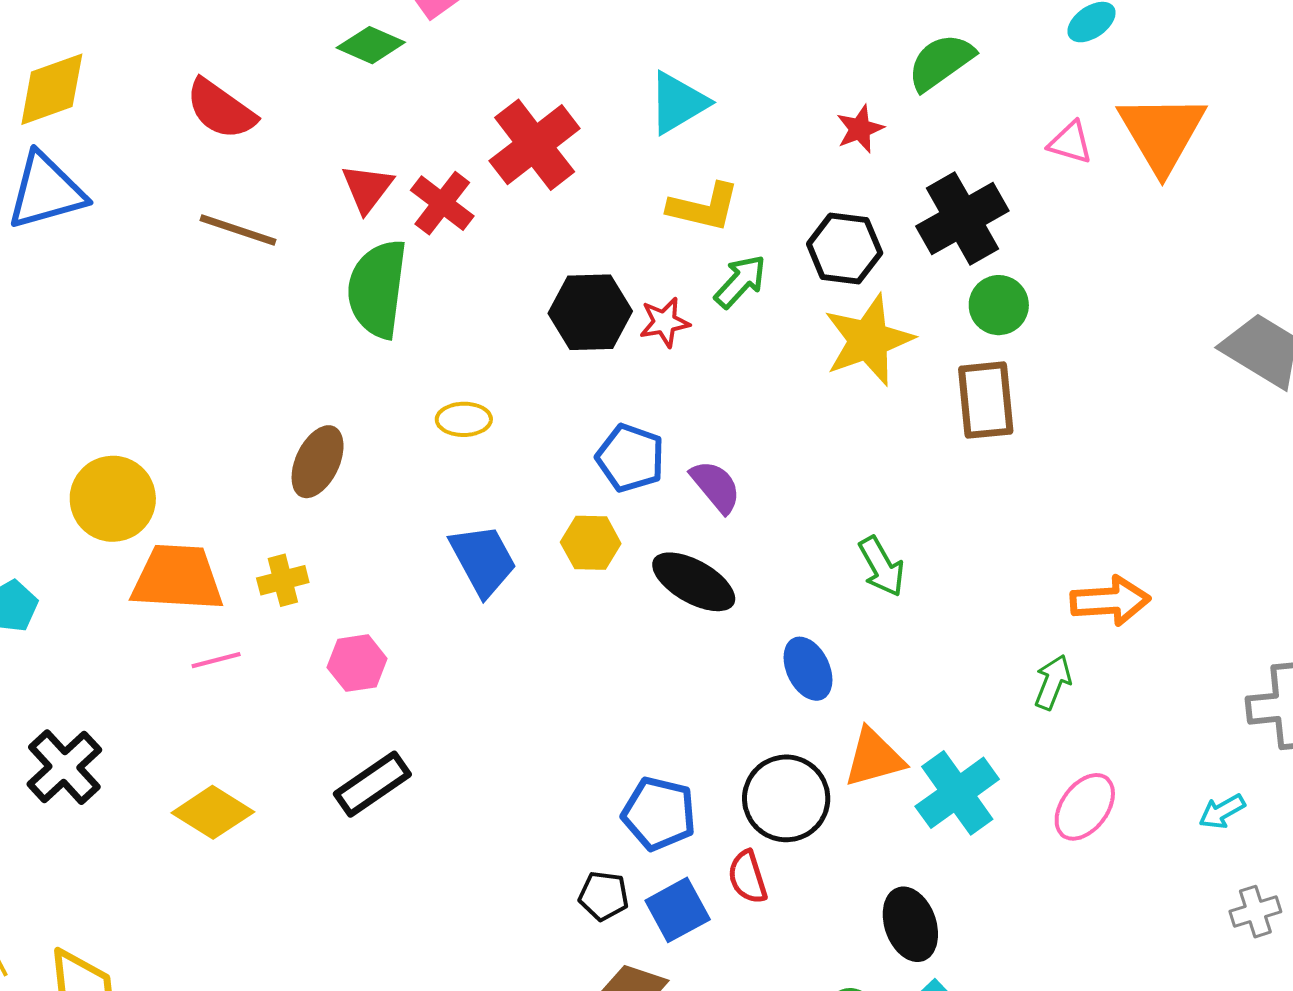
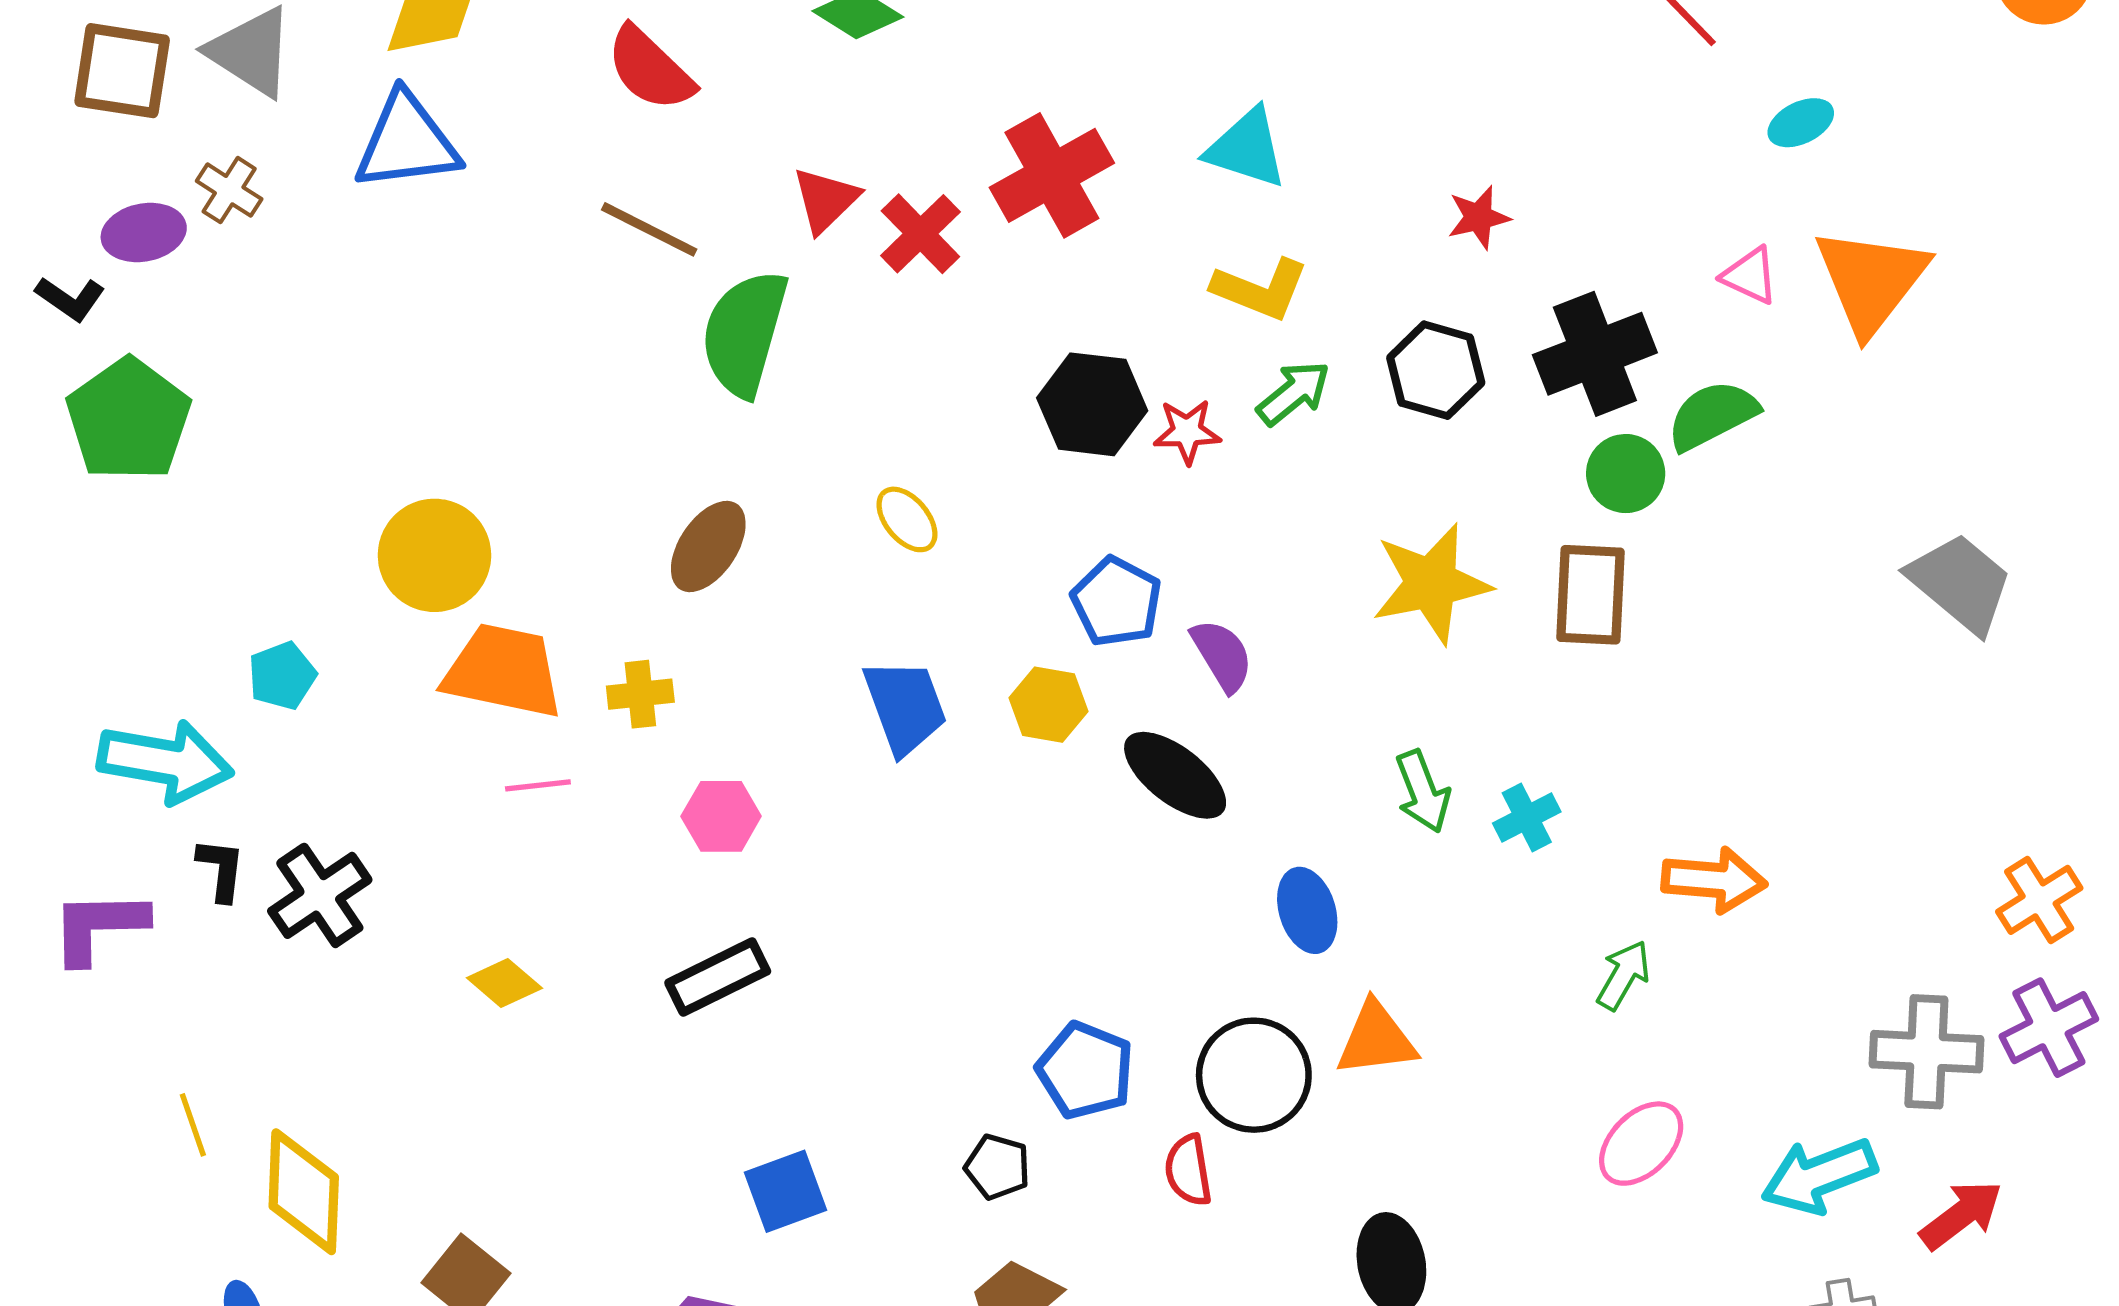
green semicircle: (941, 62) -> (1712, 415), moved
cyan triangle: (678, 103) -> (1247, 148), turned 40
green semicircle: (377, 289) -> (744, 333), moved
yellow star: (869, 340) -> (1431, 583), moved
yellow ellipse: (464, 419) -> (907, 519), turned 42
cyan cross: (957, 793) -> (1527, 817), moved, size x0.6
cyan arrow: (1222, 811) -> (1819, 1176), size x1.8
yellow diamond: (213, 812) -> (504, 983), size x0.7
blue square: (678, 910) -> (786, 1191), moved

